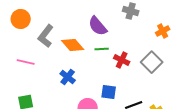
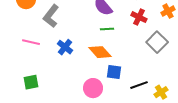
orange diamond: (73, 45) -> (100, 52), moved
red cross: (122, 60) -> (139, 17), moved
blue cross: (68, 77) -> (65, 47), moved

